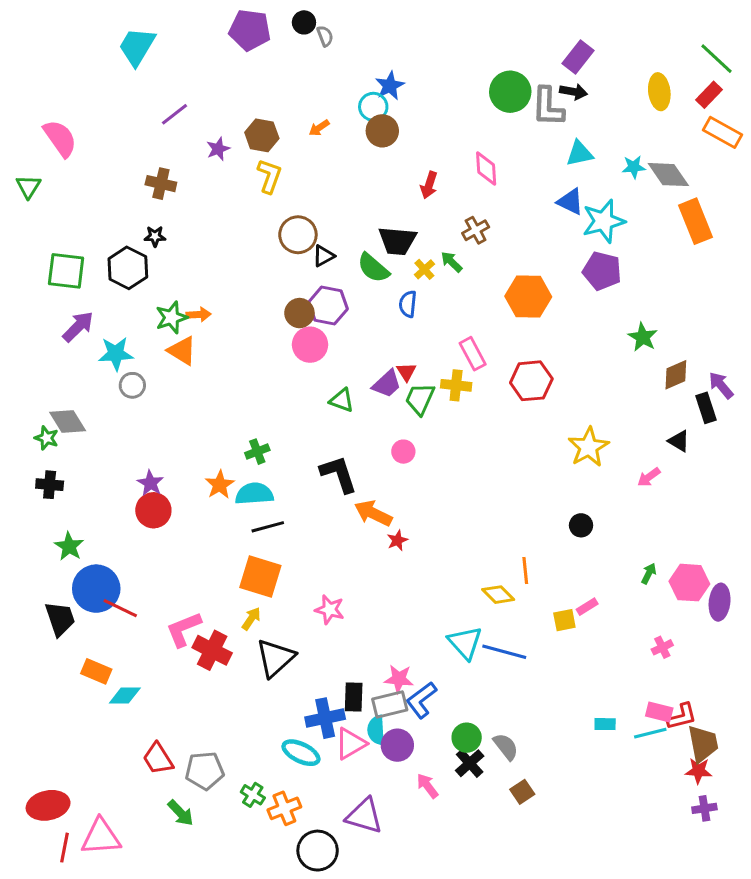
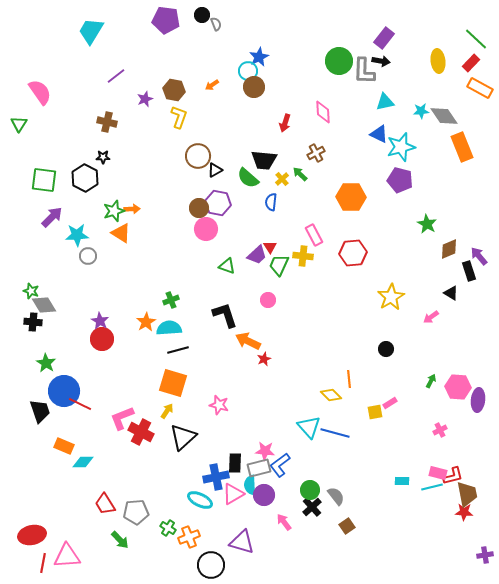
gray diamond: (68, 421) -> (44, 305), moved
purple cross: (704, 808) -> (485, 555), moved

